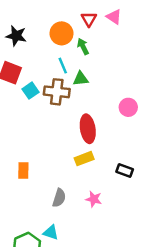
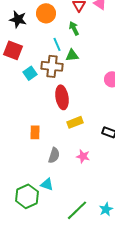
orange circle: (61, 33) -> (46, 13), moved
cyan square: (31, 91) -> (30, 73), moved
red ellipse: (88, 129) -> (62, 97), moved
orange rectangle: (23, 170) -> (35, 132), moved

